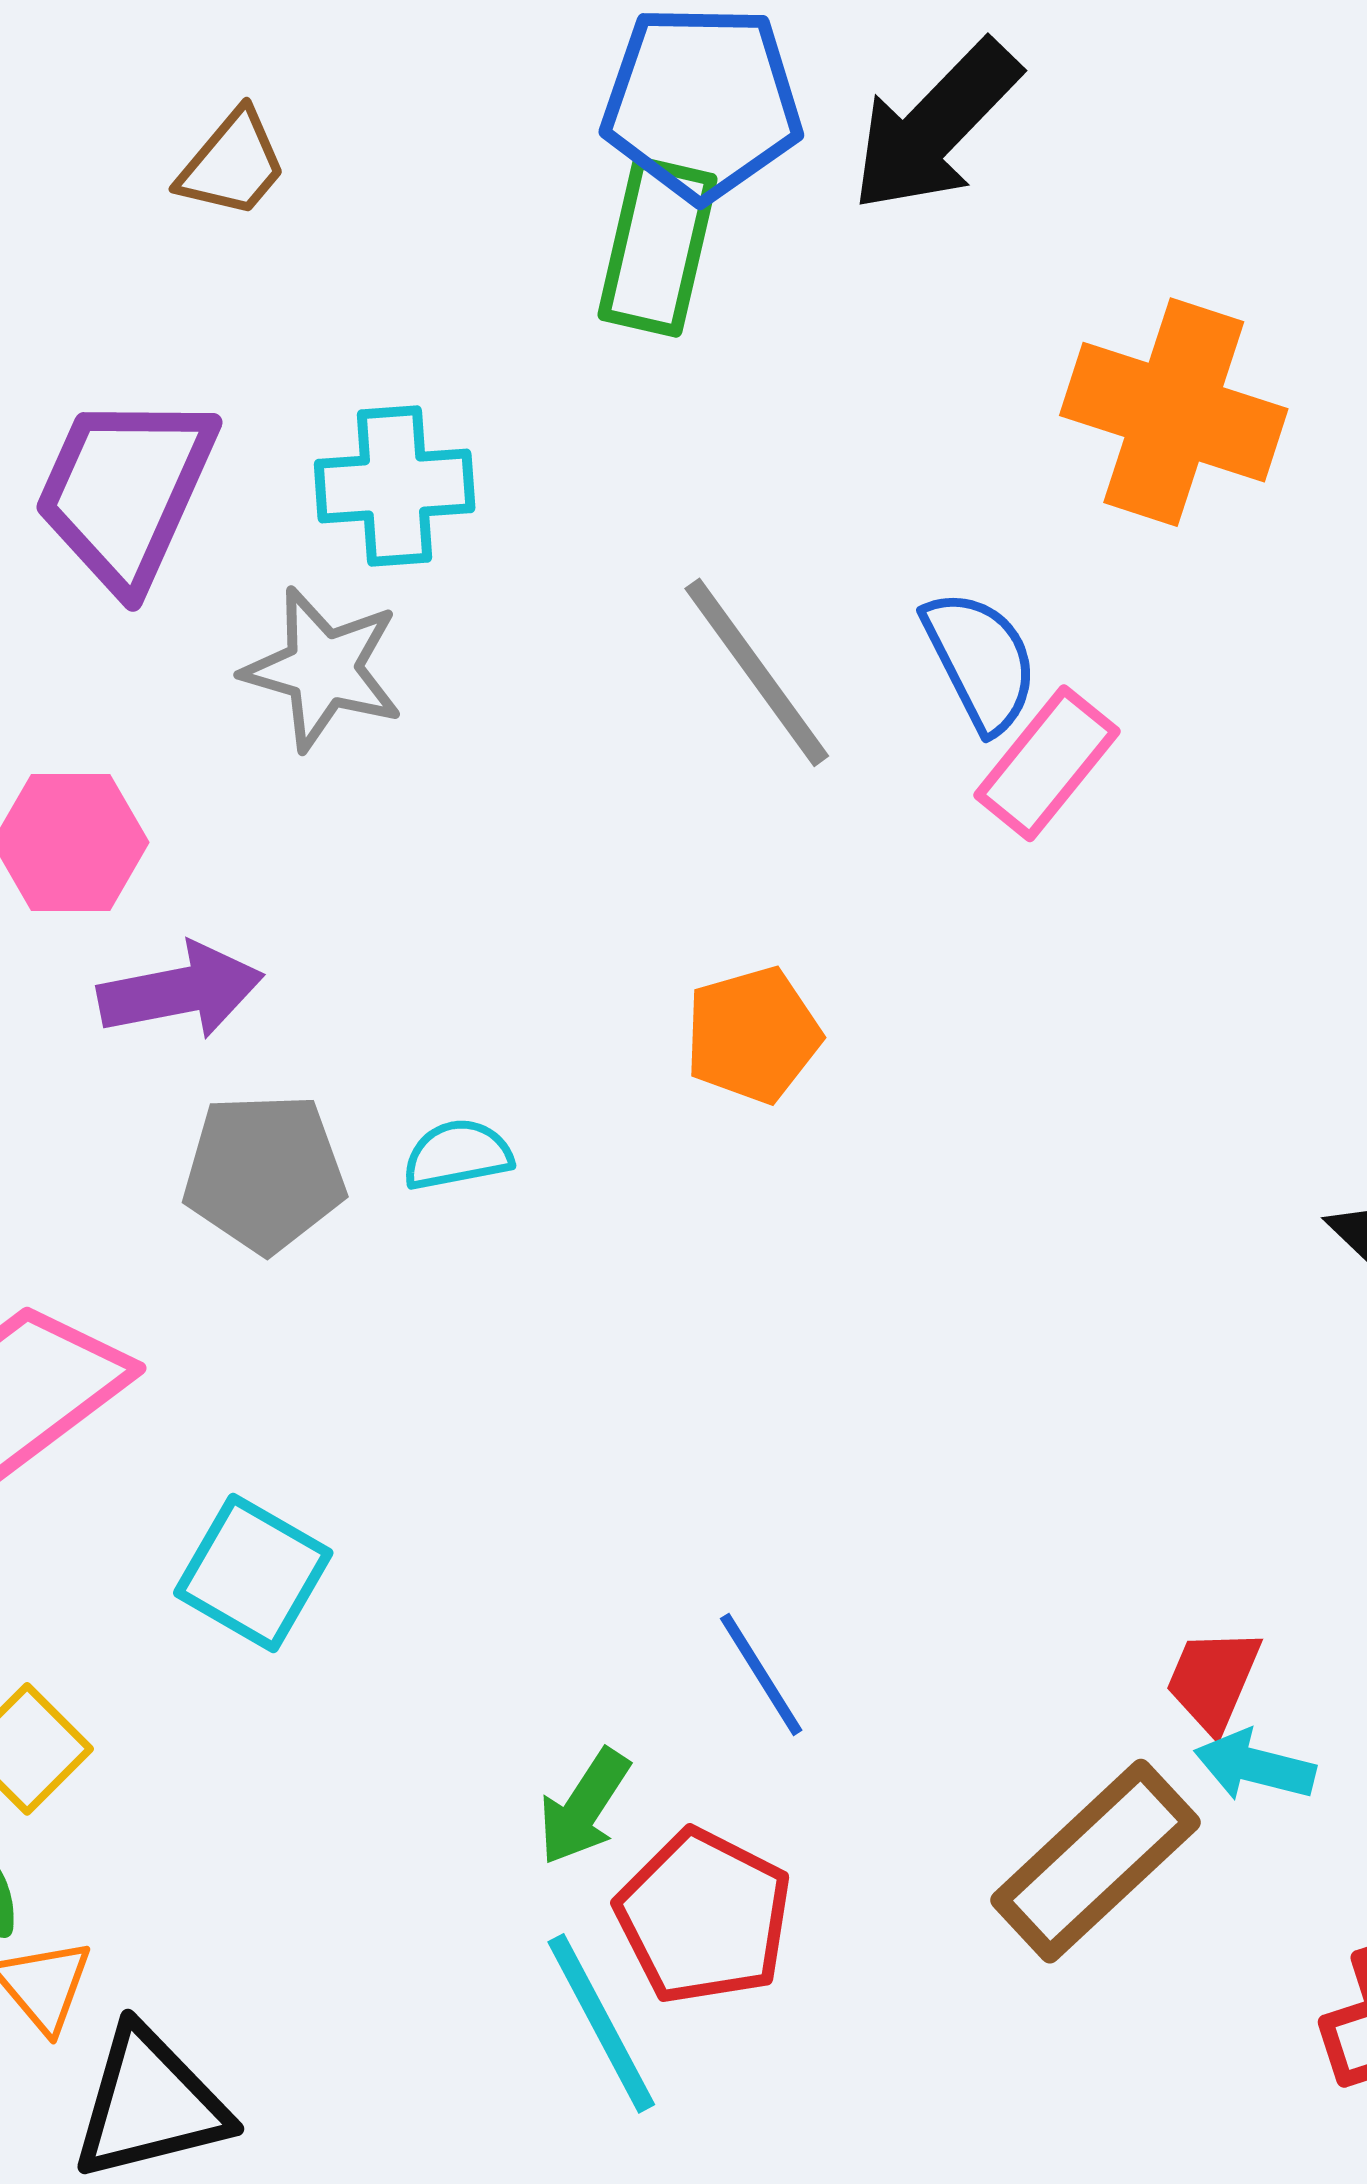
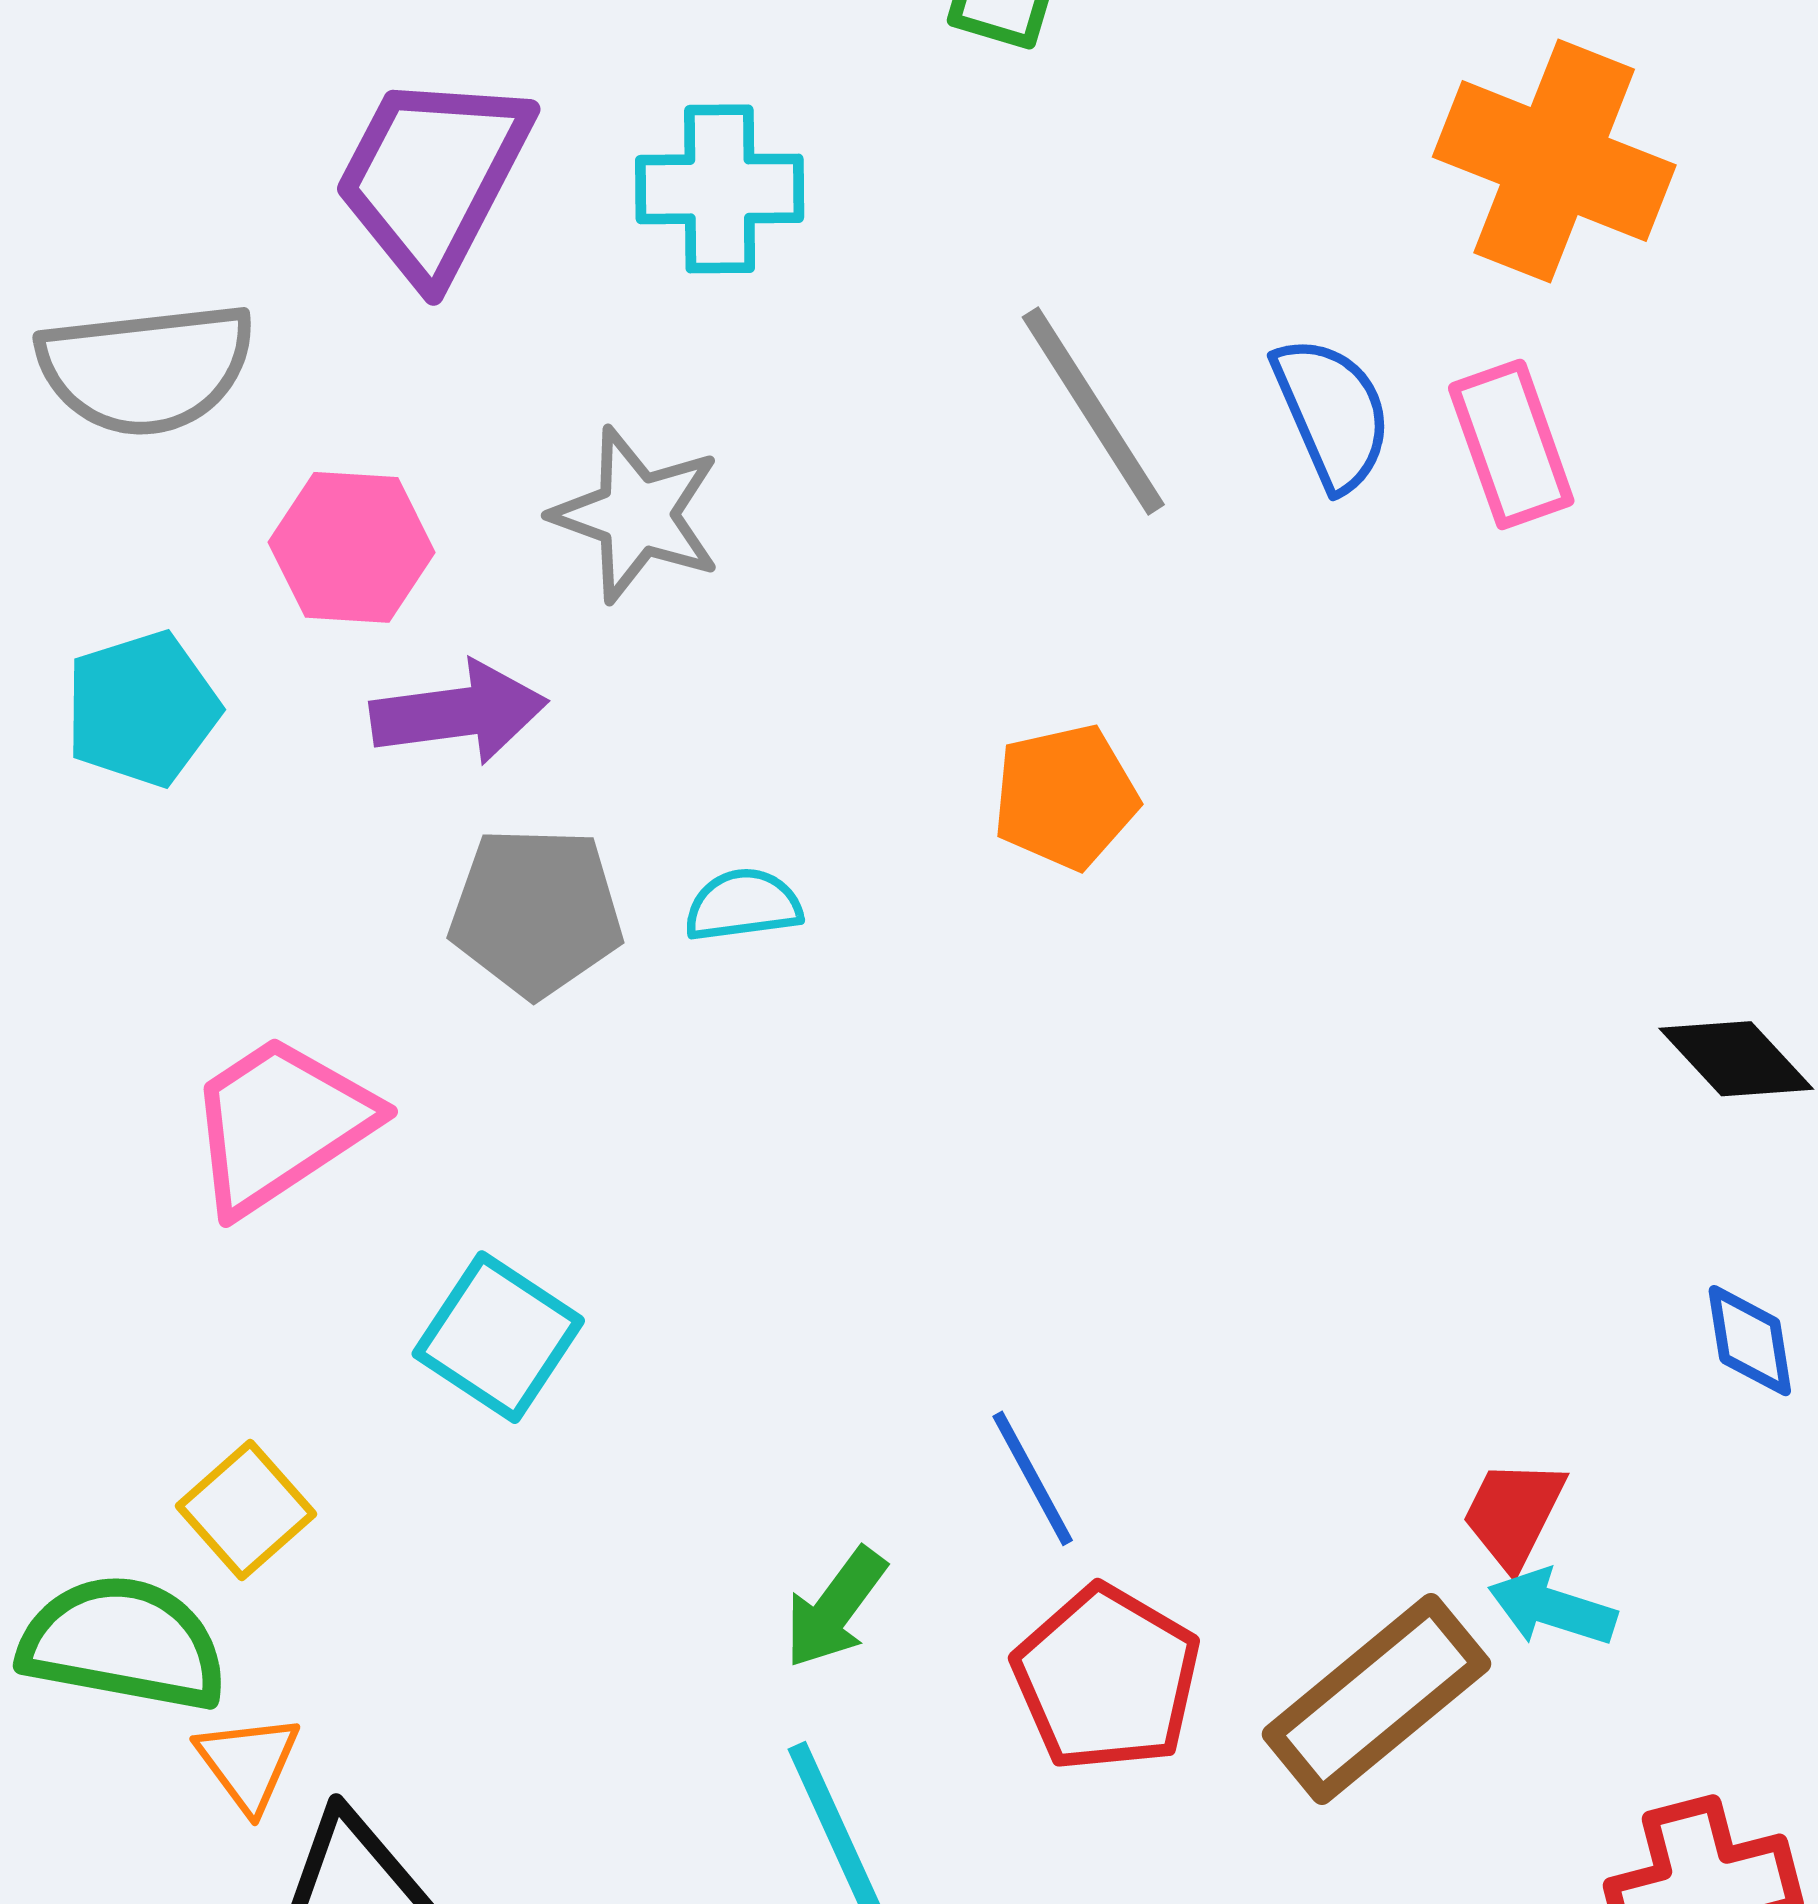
gray star: (323, 669) -> (637, 515), moved
pink rectangle: (1047, 763) -> (1511, 444), moved, turned -62
red pentagon: (704, 1917) -> (1107, 1679), moved

